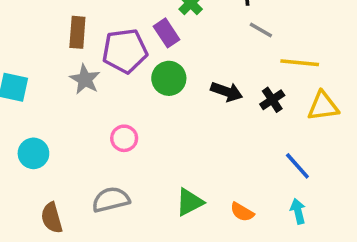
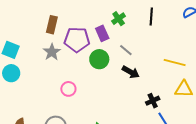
gray line: (261, 30) -> (126, 50), moved
black cross: (272, 100) -> (153, 101), moved
cyan circle: (33, 153) -> (11, 73), moved

